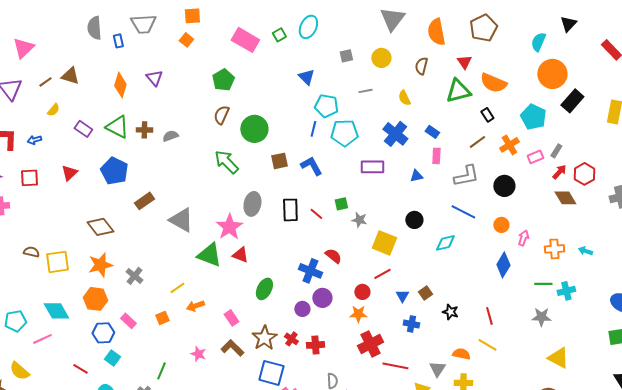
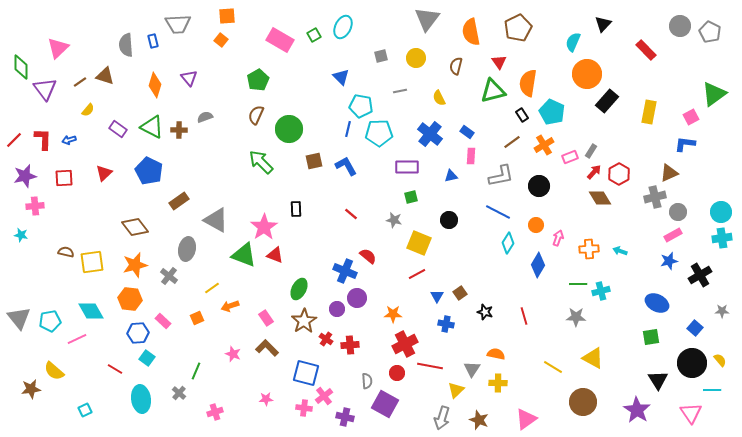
gray semicircle: (94, 28) -> (126, 45), moved
orange semicircle: (493, 83) -> (528, 83), turned 76
cyan pentagon: (533, 117) -> (552, 112), moved
gray semicircle: (170, 136) -> (205, 117), moved
gray ellipse: (252, 204) -> (187, 249), moved
green square: (341, 204) -> (411, 197), moved
black rectangle: (290, 210) -> (296, 209), moved, size x0.7
cyan diamond: (445, 243) -> (508, 243), moved, turned -45
red circle: (362, 292) -> (397, 373), moved
brown star: (264, 338) -> (304, 321), moved
yellow line: (487, 345) -> (553, 367), moved

